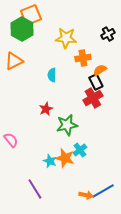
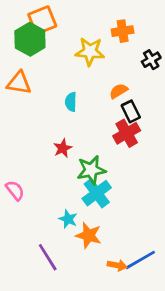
black cross: (108, 34) -> (151, 60), moved
orange cross: (83, 58) -> (123, 31), moved
orange triangle: (14, 61) -> (19, 83), turned 36
orange semicircle: (100, 70) -> (118, 91), moved
cyan cross: (80, 150) -> (97, 193), moved, size x1.5
orange star: (65, 158) -> (89, 235), moved

